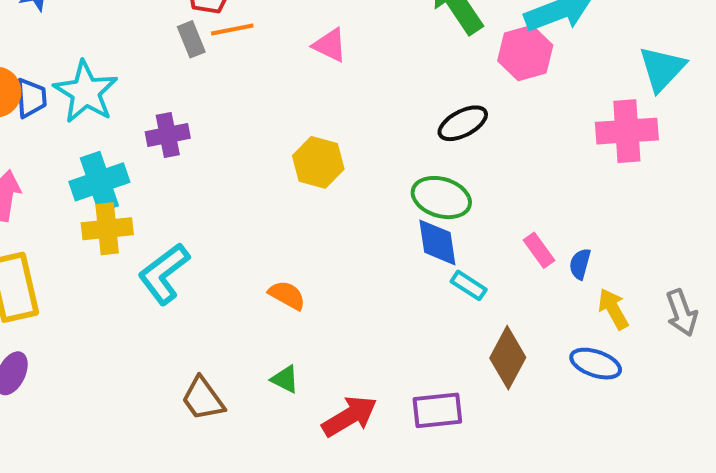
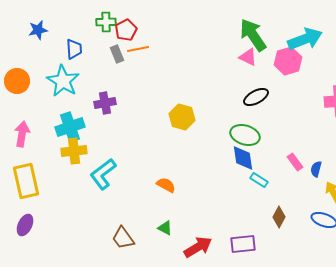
pink triangle: (330, 45) -> (248, 57), moved
blue trapezoid: (31, 98) -> (74, 49), moved
brown diamond: (508, 358) -> (279, 217), size x0.7

